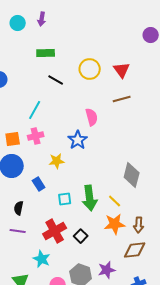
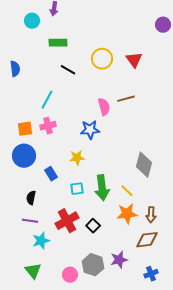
cyan circle: (18, 23) -> (32, 21), moved
brown line: (122, 99) -> (126, 99), moved
blue star: (78, 140) -> (90, 130), turned 30
yellow star: (57, 161) -> (77, 158), moved
cyan star: (42, 259) -> (41, 241), moved, turned 30

